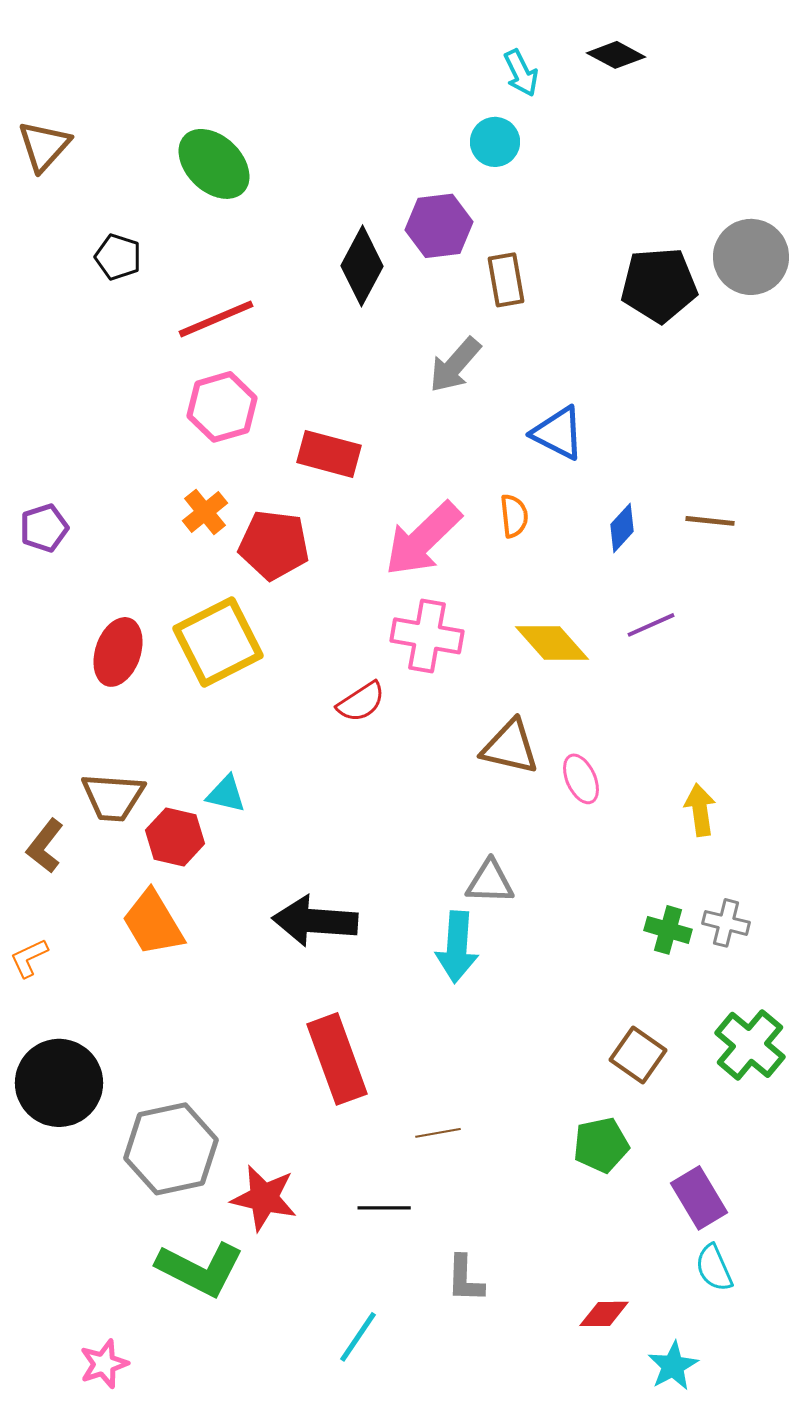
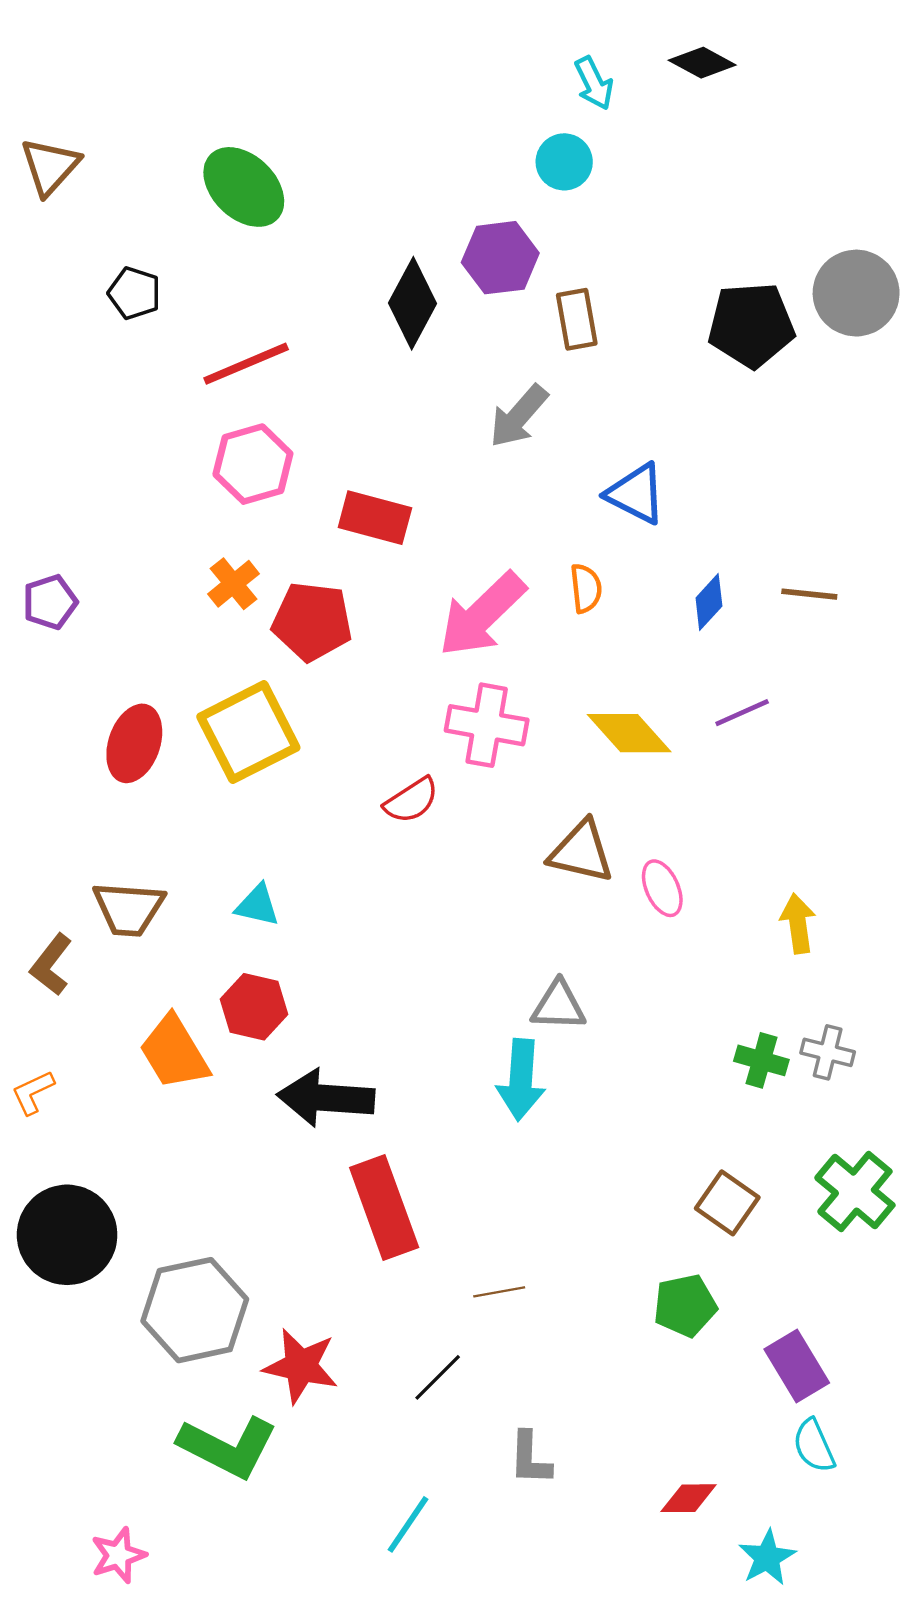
red hexagon: (175, 837) -> (254, 1007), moved
black arrow: (315, 921) -> (326, 1098), moved
black line: (384, 1208) -> (438, 1377), turned -45

